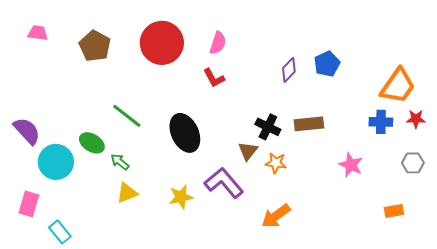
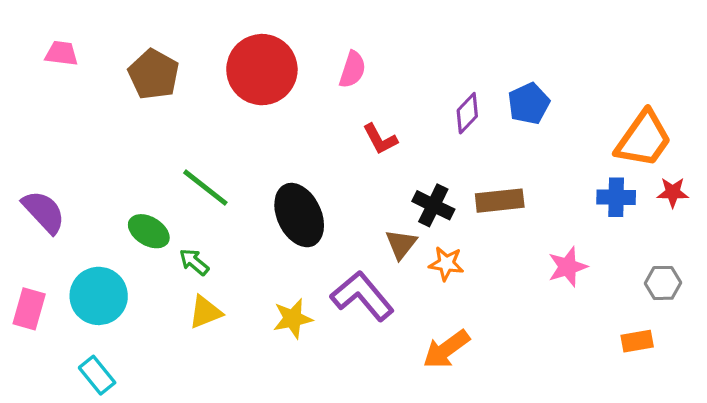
red L-shape: (214, 78) -> (380, 139), moved
cyan circle: (56, 162) -> (99, 296), moved
gray hexagon: (413, 163) -> (663, 283), moved
pink star: (351, 165) -> (568, 267), turned 30
pink rectangle: (29, 204) -> (29, 309), moved

